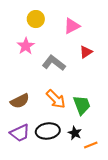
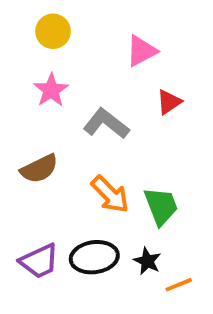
yellow circle: (36, 19) -> (53, 31), moved
brown semicircle: (20, 101) -> (39, 169), moved

